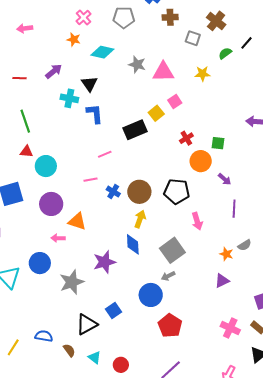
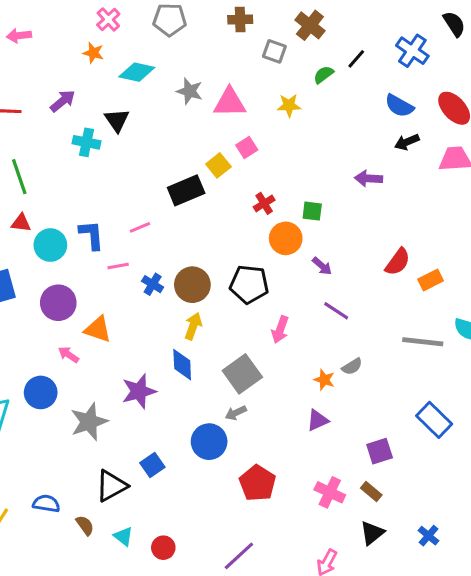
blue L-shape: (95, 114) -> (91, 235), moved
purple line: (234, 209) -> (336, 311), turned -60
pink arrow: (197, 221) -> (280, 330), turned 36
pink arrow: (58, 238) -> (68, 355), turned 32
red pentagon: (170, 326) -> (257, 483), moved

